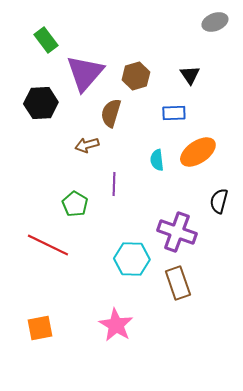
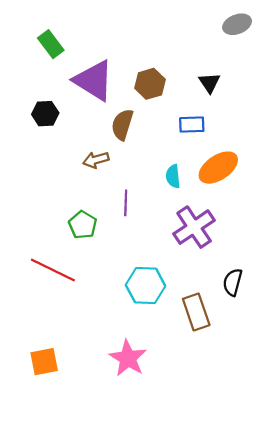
purple triangle: (85, 73) -> (94, 80), turned -39
black hexagon: (41, 103) -> (45, 114), size x0.7
black semicircle: (219, 201) -> (233, 282), moved
purple cross: (177, 232) -> (194, 227), moved, turned 36

